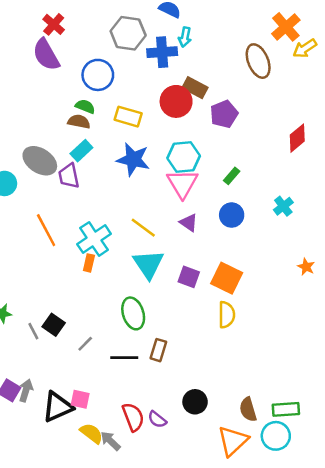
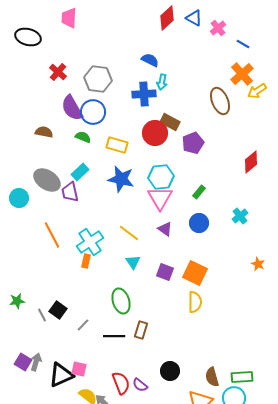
gray hexagon: (128, 33) -> (98, 79), moved
purple semicircle: (46, 55) -> (72, 108), moved
brown semicircle: (79, 122) -> (44, 132), moved
cyan triangle: (148, 264) -> (133, 262), size x0.6

